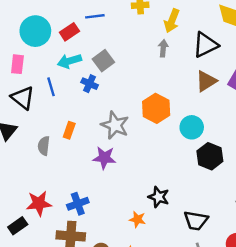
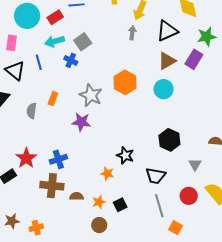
cyan circle: (192, 127) -> (164, 89), moved
black hexagon: (210, 156) -> (169, 140), moved
red star: (39, 203) -> (26, 158), turned -30

